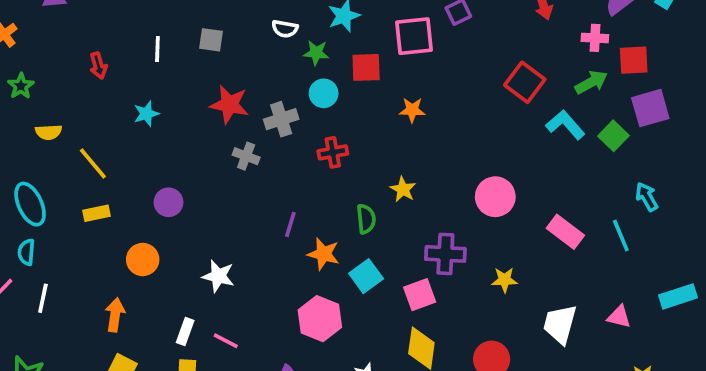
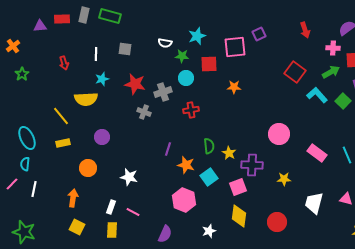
cyan star: (146, 114) -> (102, 79), moved
yellow semicircle: (49, 132) -> (86, 99), moved, size x1.6
yellow star: (403, 189) -> (229, 153), moved

